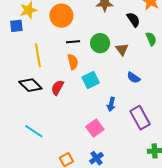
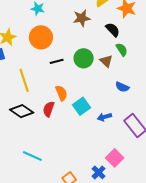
green semicircle: (151, 39) -> (122, 50), moved
orange semicircle: (73, 62) -> (61, 93), moved
cyan square: (91, 80) -> (82, 106), moved
blue arrow: (111, 104) -> (104, 117), turned 72
pink square: (95, 128) -> (115, 158), moved

